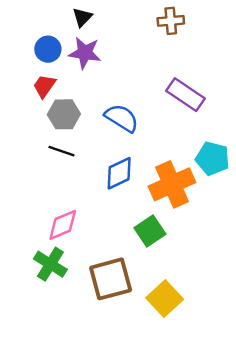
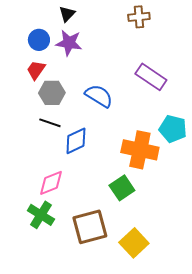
blue diamond: (119, 173) -> (76, 141), moved
orange cross: (172, 184) -> (140, 150), turned 36

